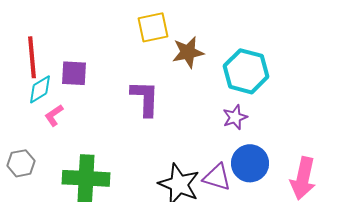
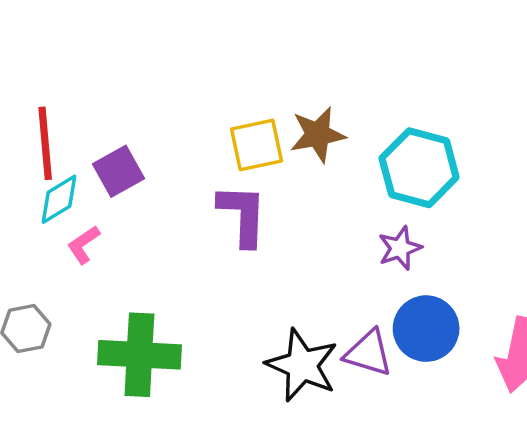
yellow square: (153, 27) -> (257, 145), moved
purple square: (74, 73) -> (118, 171), turned -32

